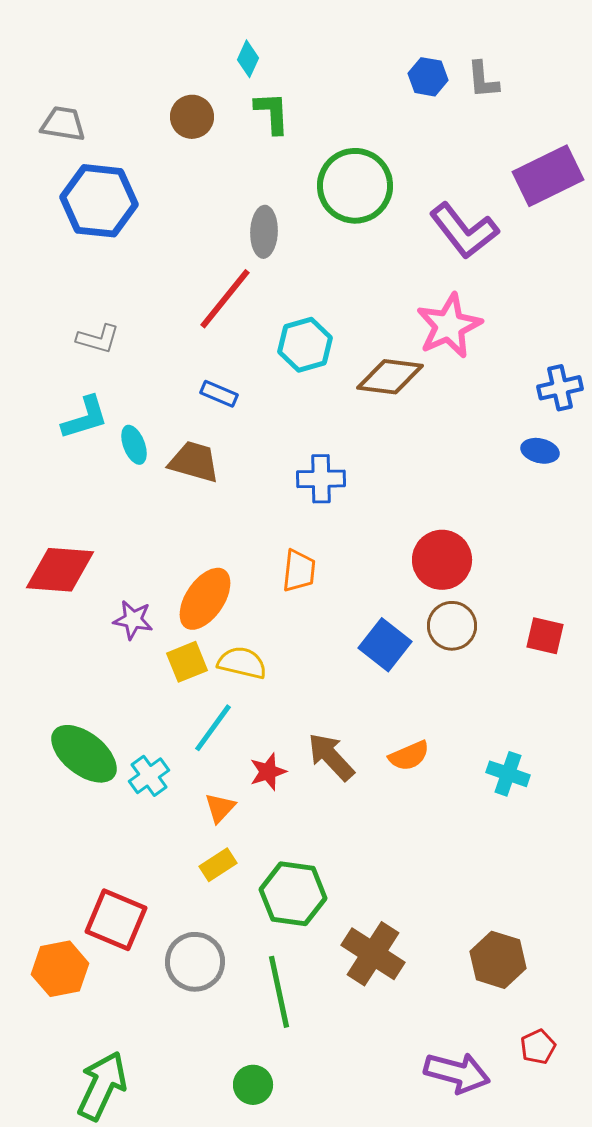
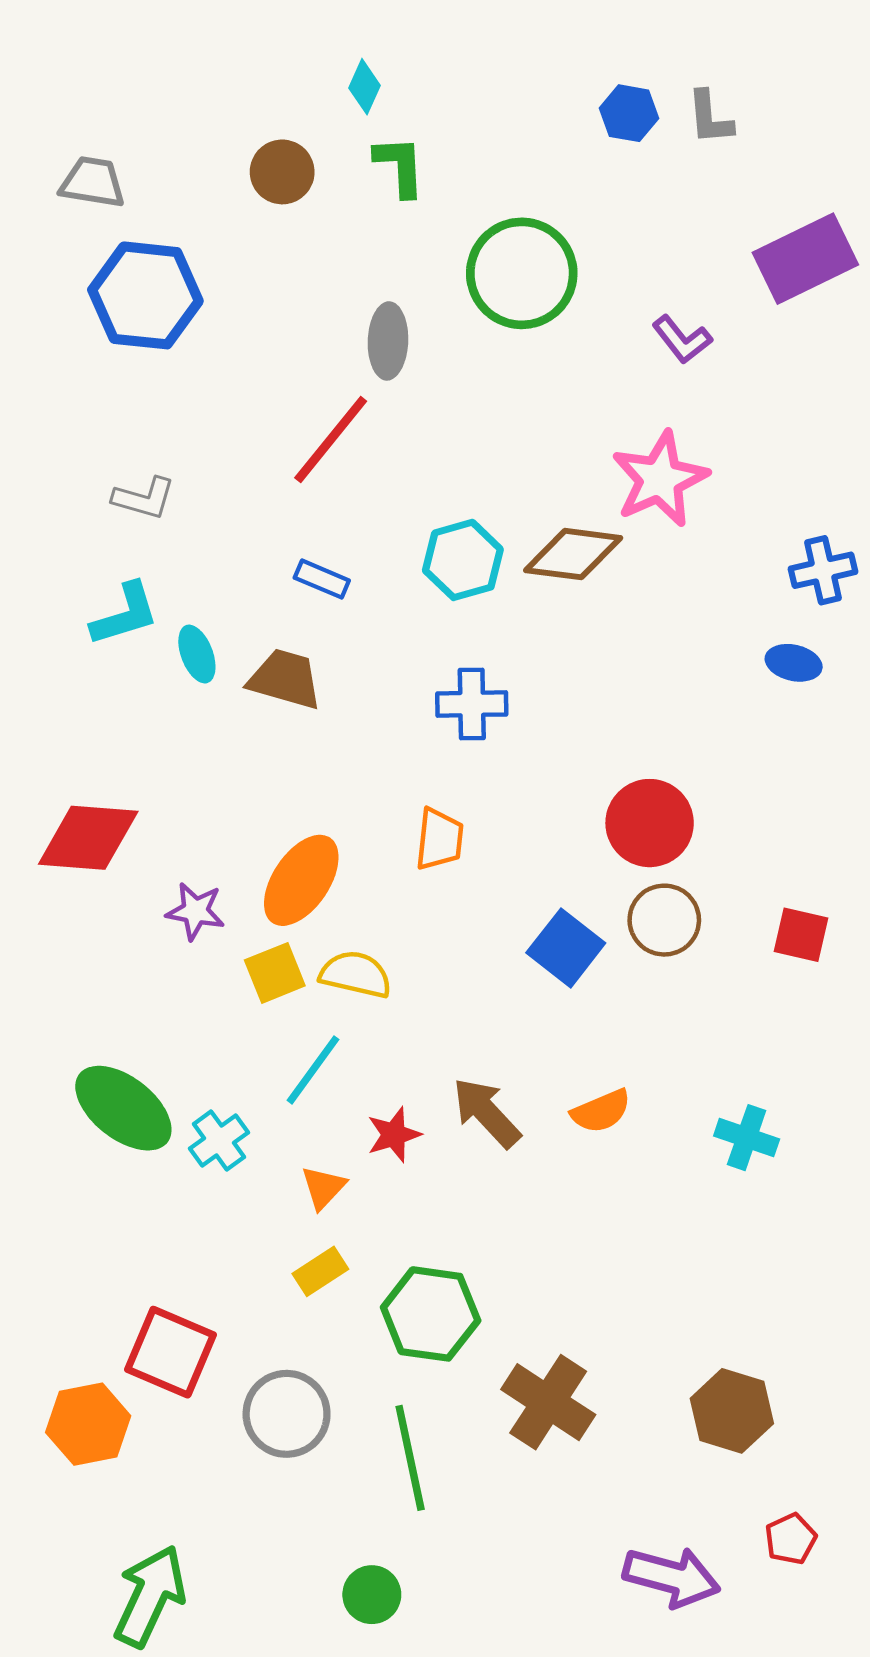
purple L-shape: (464, 231) -> (682, 340), size x0.6
cyan hexagon: (305, 345) -> (463, 560), moved

